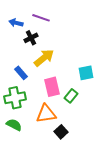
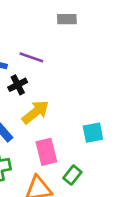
green rectangle: (71, 96) -> (72, 175), moved

